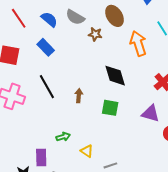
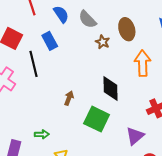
black line: (47, 87) -> (34, 64), moved
green square: (110, 108) -> (97, 119), size x1.4
purple triangle: (151, 113) -> (135, 136), turned 48

